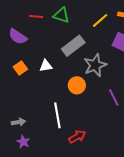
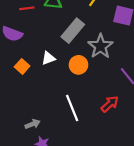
orange circle: (77, 85) -> (78, 65), moved
red arrow: (77, 137) -> (110, 104), moved

